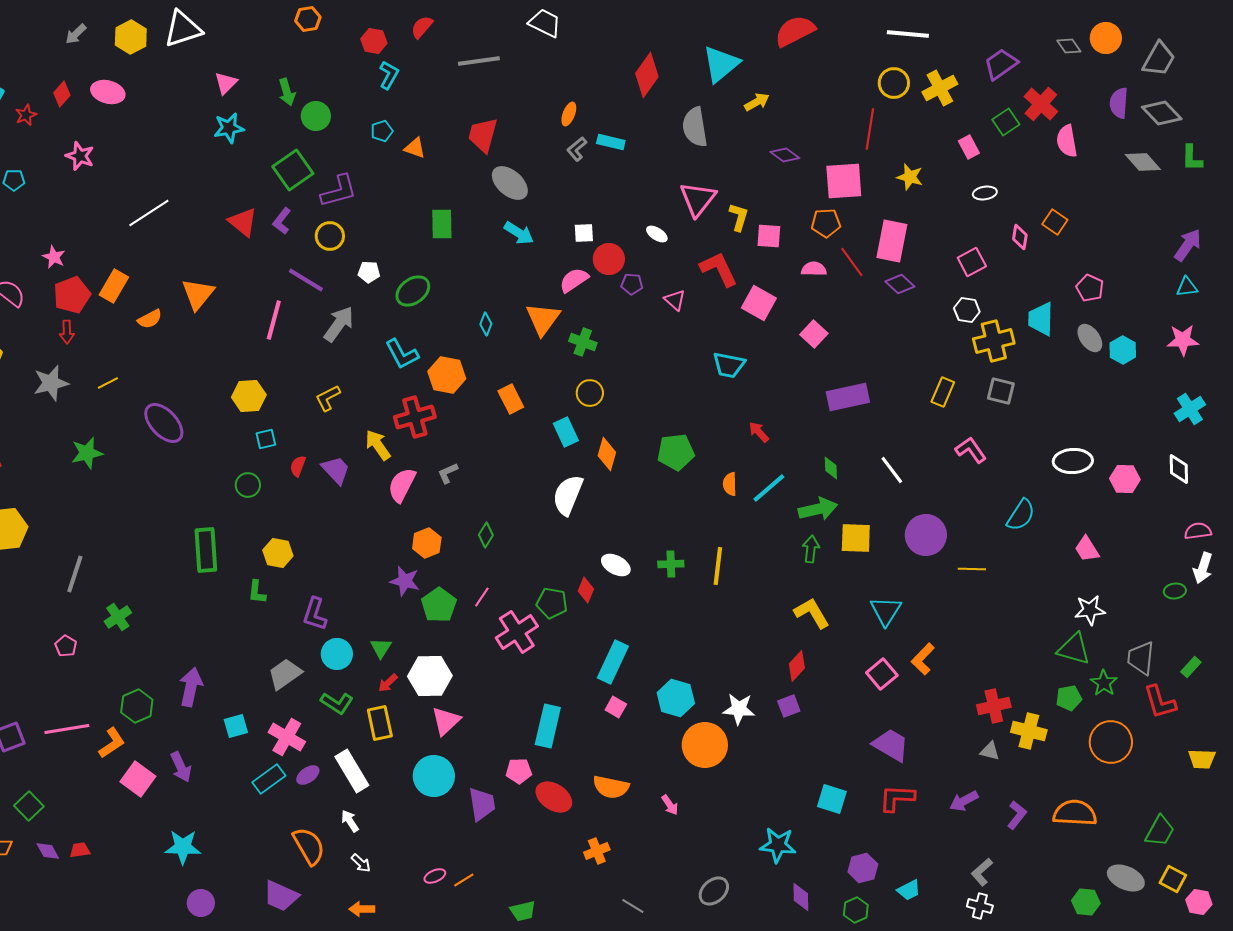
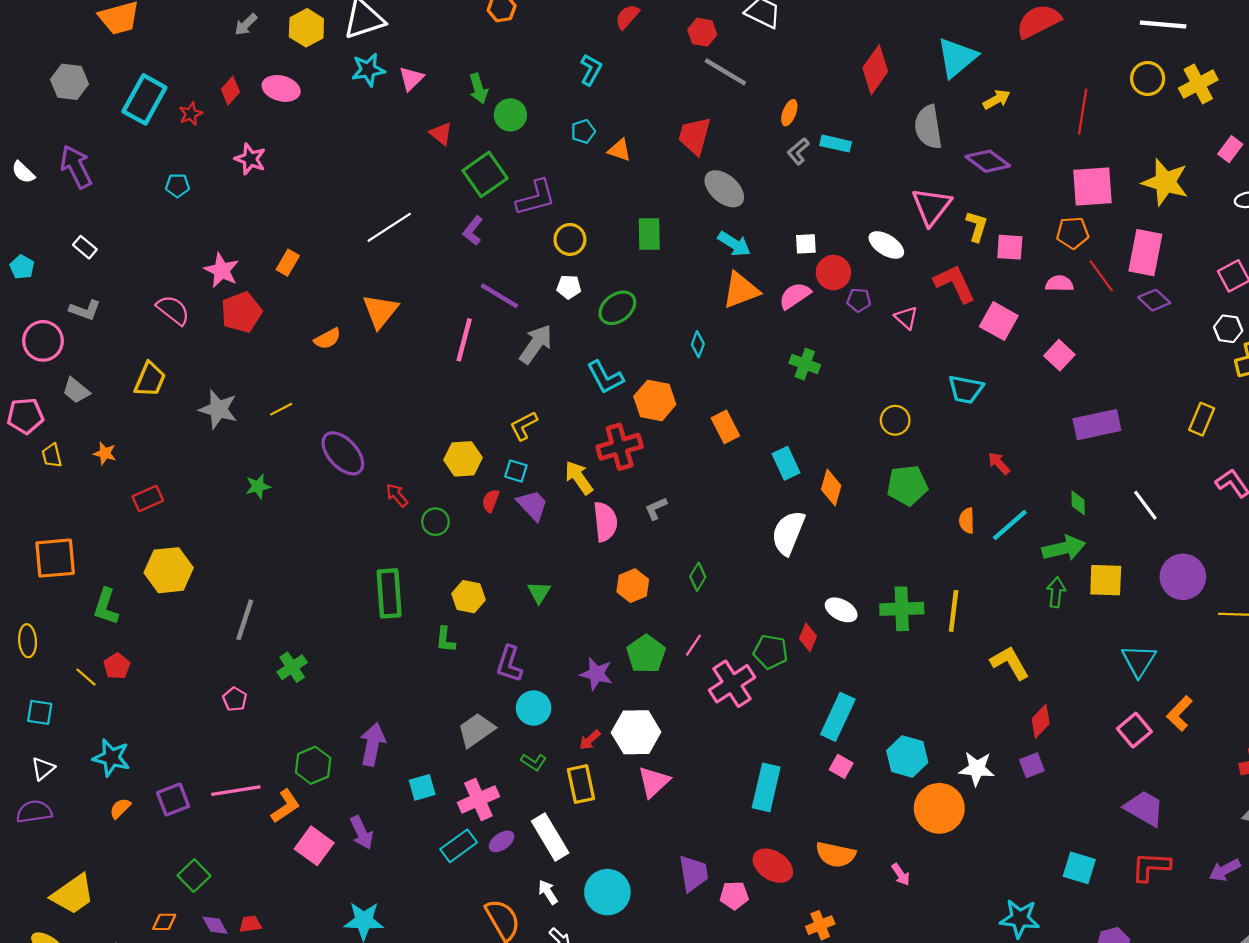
red hexagon: (374, 41) -> (702, 32), moved
gray line: (479, 61) -> (725, 72), moved, turned 39
cyan star: (229, 128) -> (368, 70), moved
red line: (870, 129) -> (1083, 112), moved
pink rectangle: (969, 147) -> (1230, 149), turned 65
purple diamond: (785, 155) -> (988, 161), moved, size x1.4
yellow star: (910, 177) -> (1165, 182), size x1.6
white line: (149, 213) -> (389, 227), moved
red triangle: (243, 222) -> (441, 134), moved, size x0.7
white ellipse: (657, 234) -> (886, 245), size x1.5
yellow circle: (330, 236) -> (570, 239), moved
pink star: (54, 257) -> (222, 270), size x1.4
orange rectangle: (114, 286) -> (288, 263), moved, size x0.7
orange triangle: (543, 319) -> (741, 290), moved, turned 33
red arrow: (67, 332) -> (397, 495), moved, turned 140
gray star: (51, 383) -> (218, 409), turned 30
yellow circle: (590, 393) -> (895, 420), moved
yellow hexagon: (249, 396) -> (463, 459), moved
cyan square: (266, 439) -> (516, 471), moved, turned 30
green star: (87, 453) -> (258, 486), size x0.7
pink semicircle: (402, 485) -> (605, 522), turned 147
green cross: (671, 564) -> (902, 609), size x1.5
purple star: (405, 581) -> (596, 674), moved
yellow L-shape: (812, 613) -> (1010, 663), moved
green triangle: (381, 648) -> (539, 592), moved
green L-shape: (337, 703) -> (534, 762), size x0.7
pink cross: (287, 737) -> (478, 799), turned 36
pink pentagon: (519, 771) -> (734, 895), moved
cyan circle: (434, 776) -> (607, 892), moved

